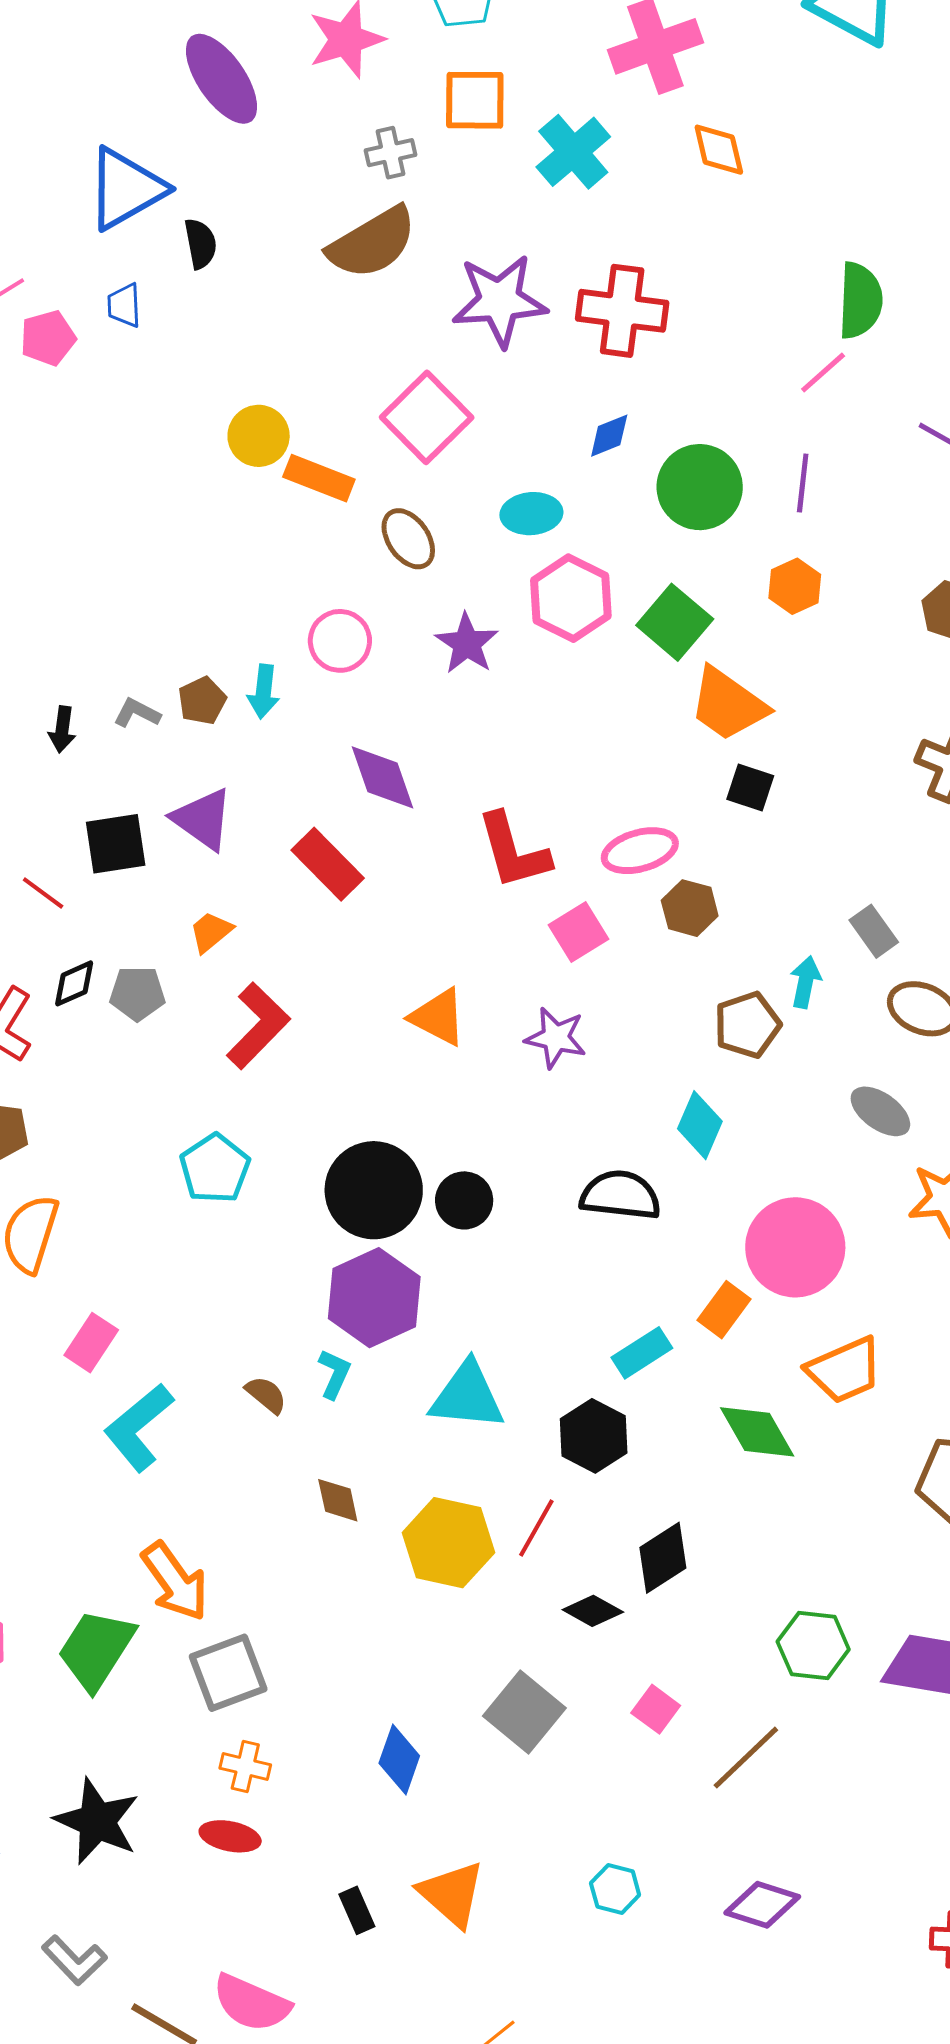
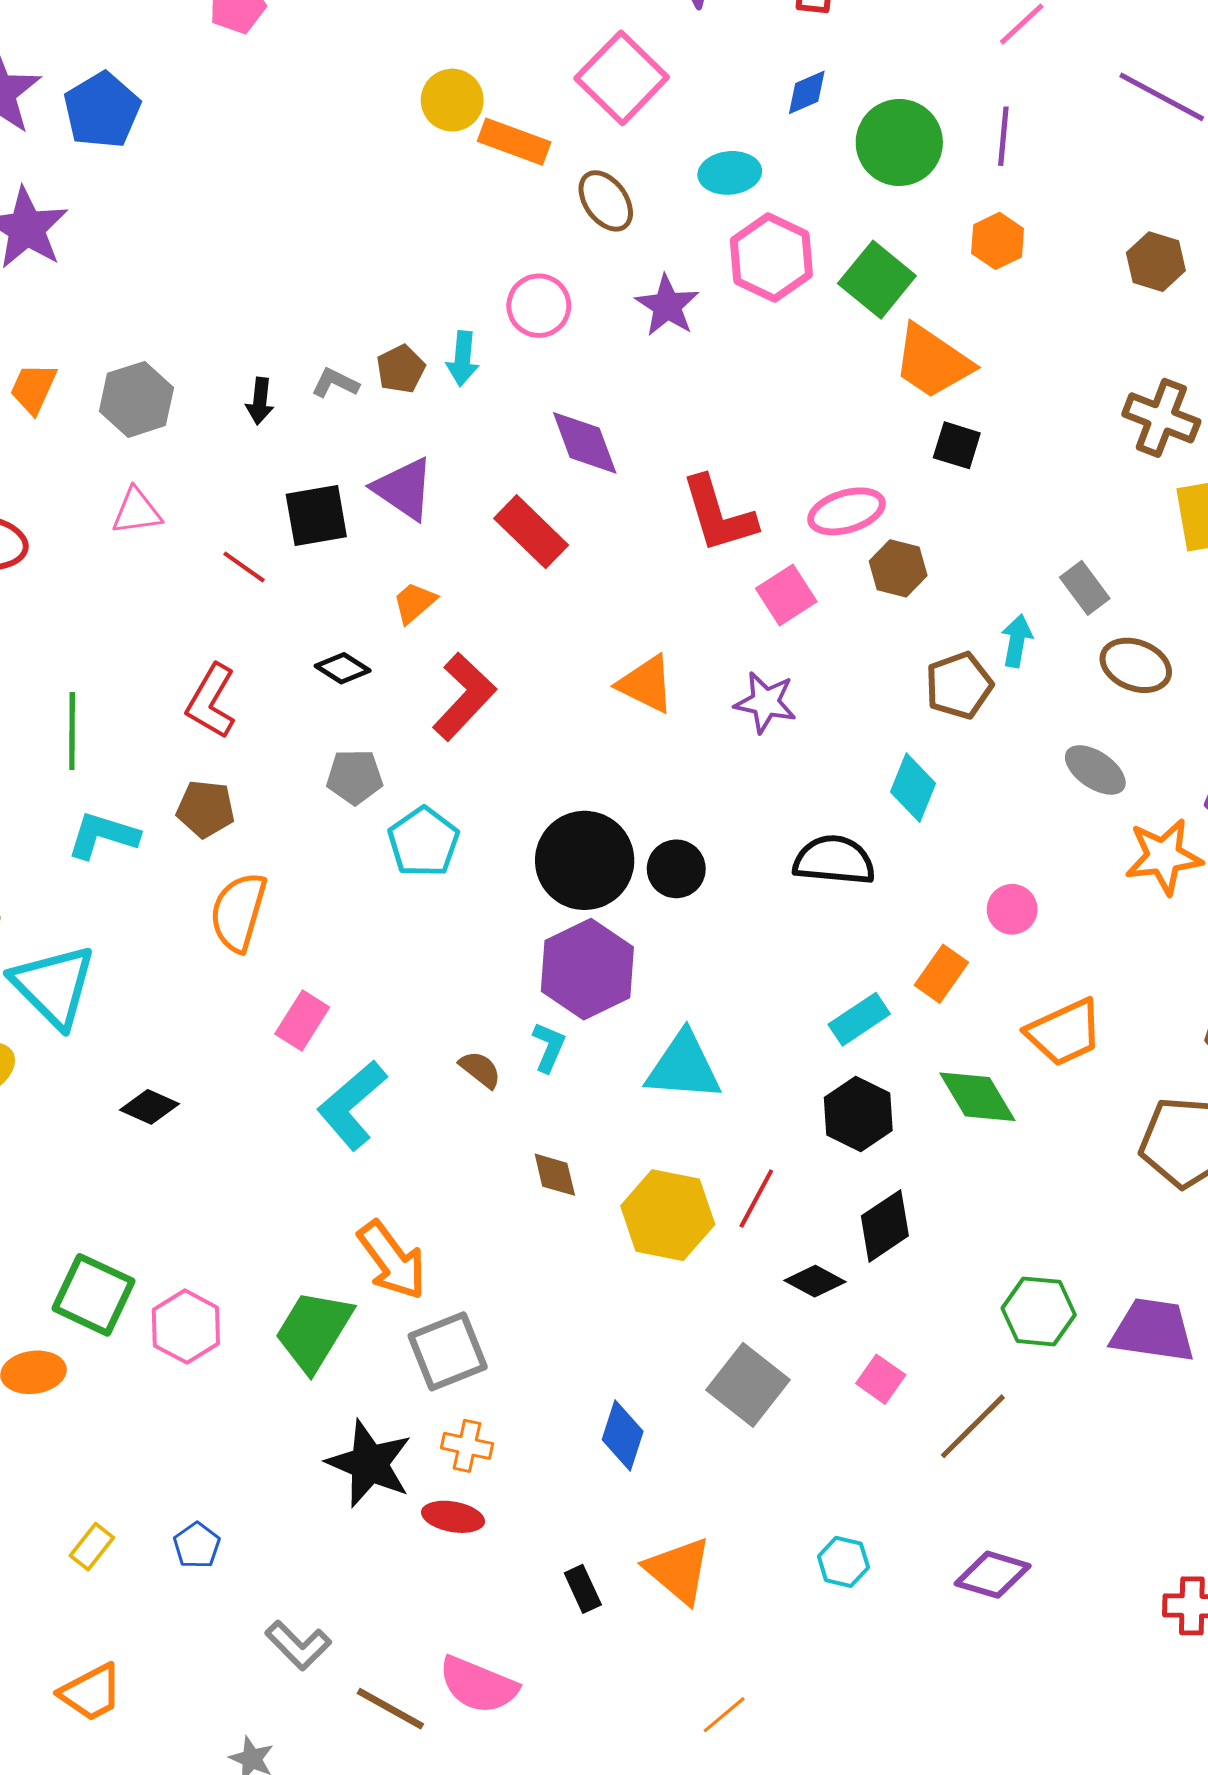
black diamond: (74, 983) -> (343, 668), moved, turned 58
gray pentagon: (137, 993) -> (355, 777), moved
pink circle: (795, 1247) -> (1012, 909), size x0.5
black hexagon: (594, 1436) -> (858, 1114), moved
black star: (97, 1821) -> (369, 1464), moved

